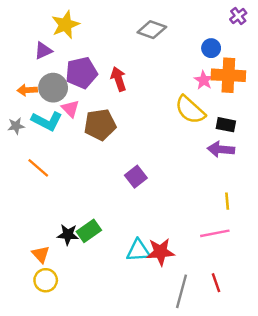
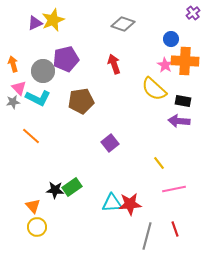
purple triangle: (43, 51) -> (35, 23), moved
red arrow: (119, 79) -> (114, 64), moved
orange arrow: (27, 90) -> (13, 64), moved, turned 77
pink triangle: (70, 109) -> (19, 88), moved
yellow line: (227, 201) -> (159, 163), moved, turned -32

